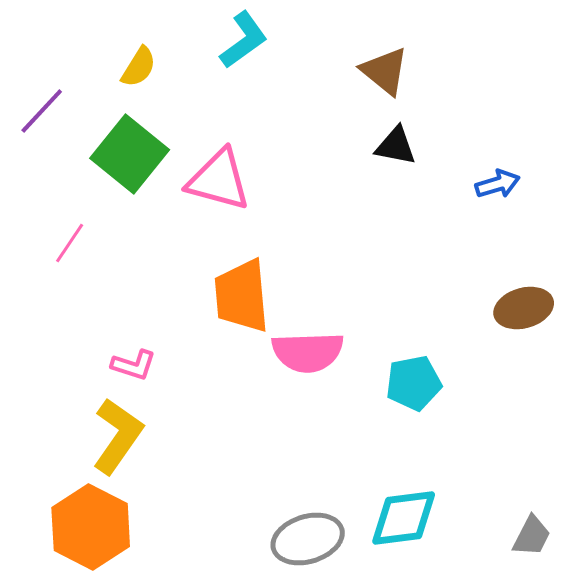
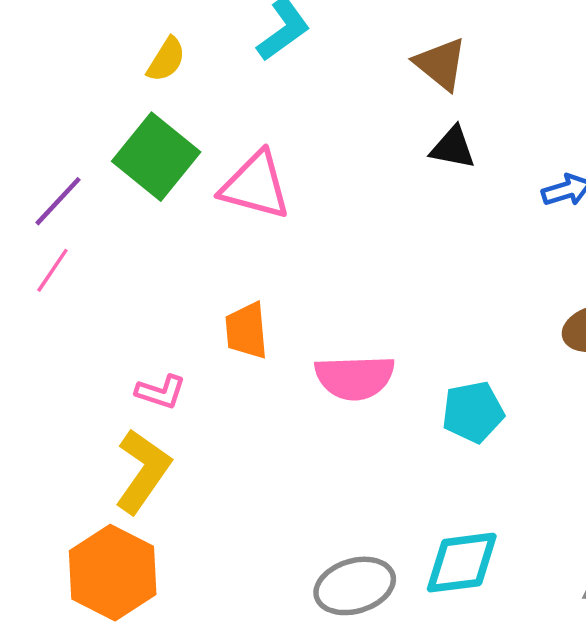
purple line: (42, 111) -> (58, 201), moved
pink line: (70, 243) -> (52, 270), moved
orange trapezoid: (242, 296) -> (246, 331), moved, size x0.7

